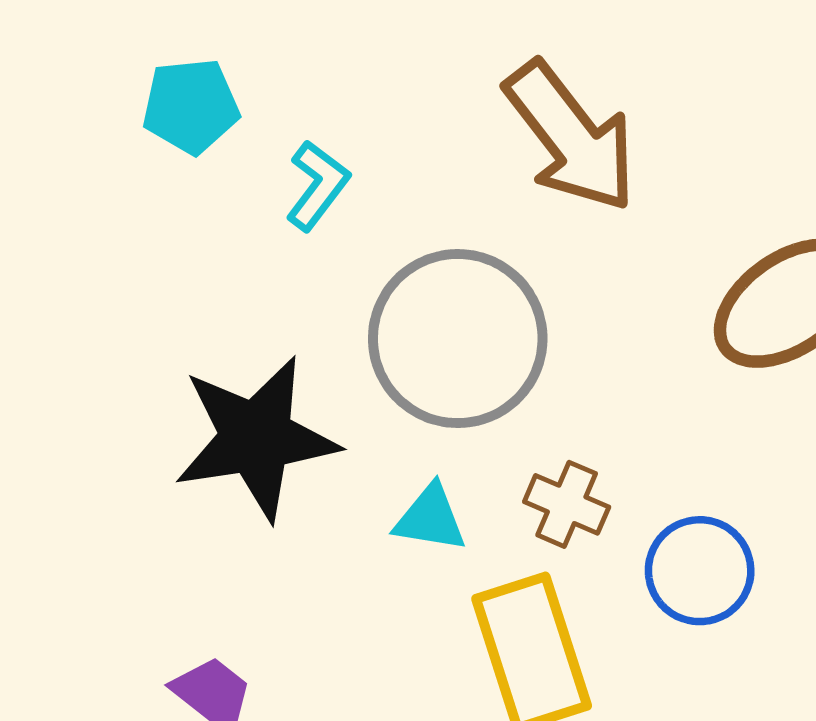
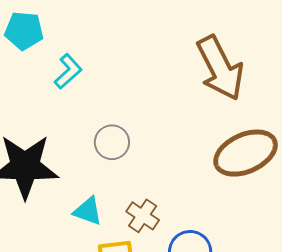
brown arrow: (571, 137) -> (220, 68), moved
gray circle: (458, 339) -> (112, 142), size x0.5

